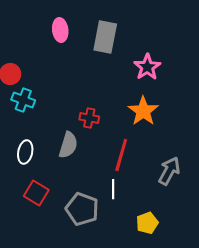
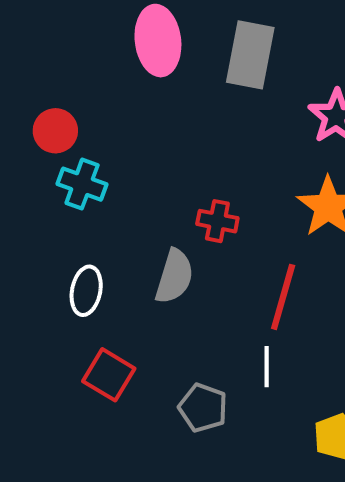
pink ellipse: (60, 30) -> (158, 41), size x1.4
gray pentagon: (82, 209) -> (203, 408), size x0.7

